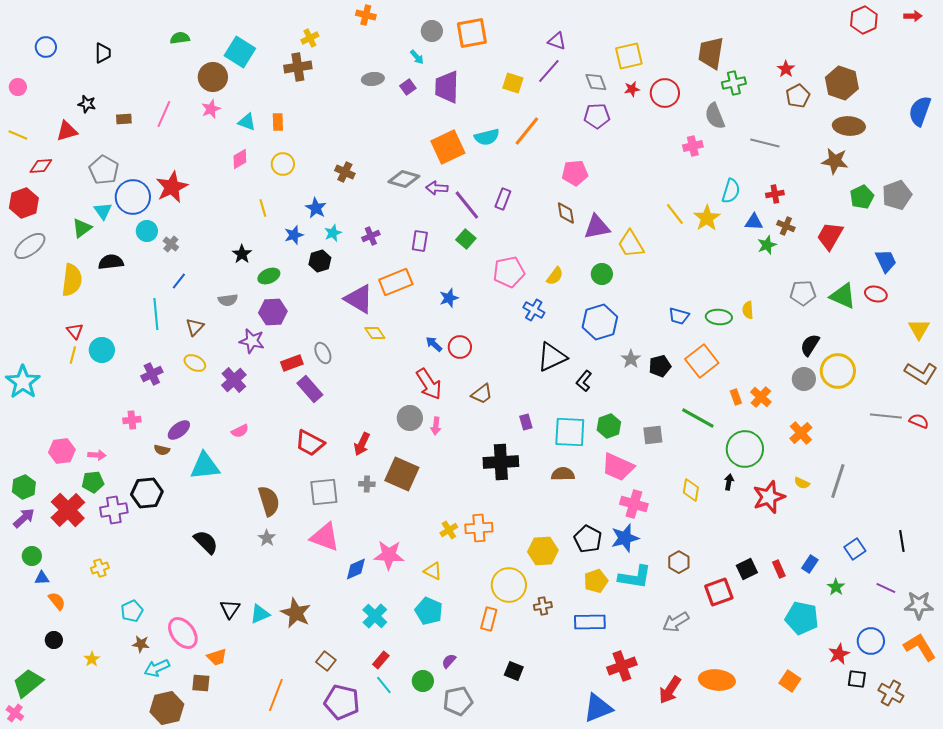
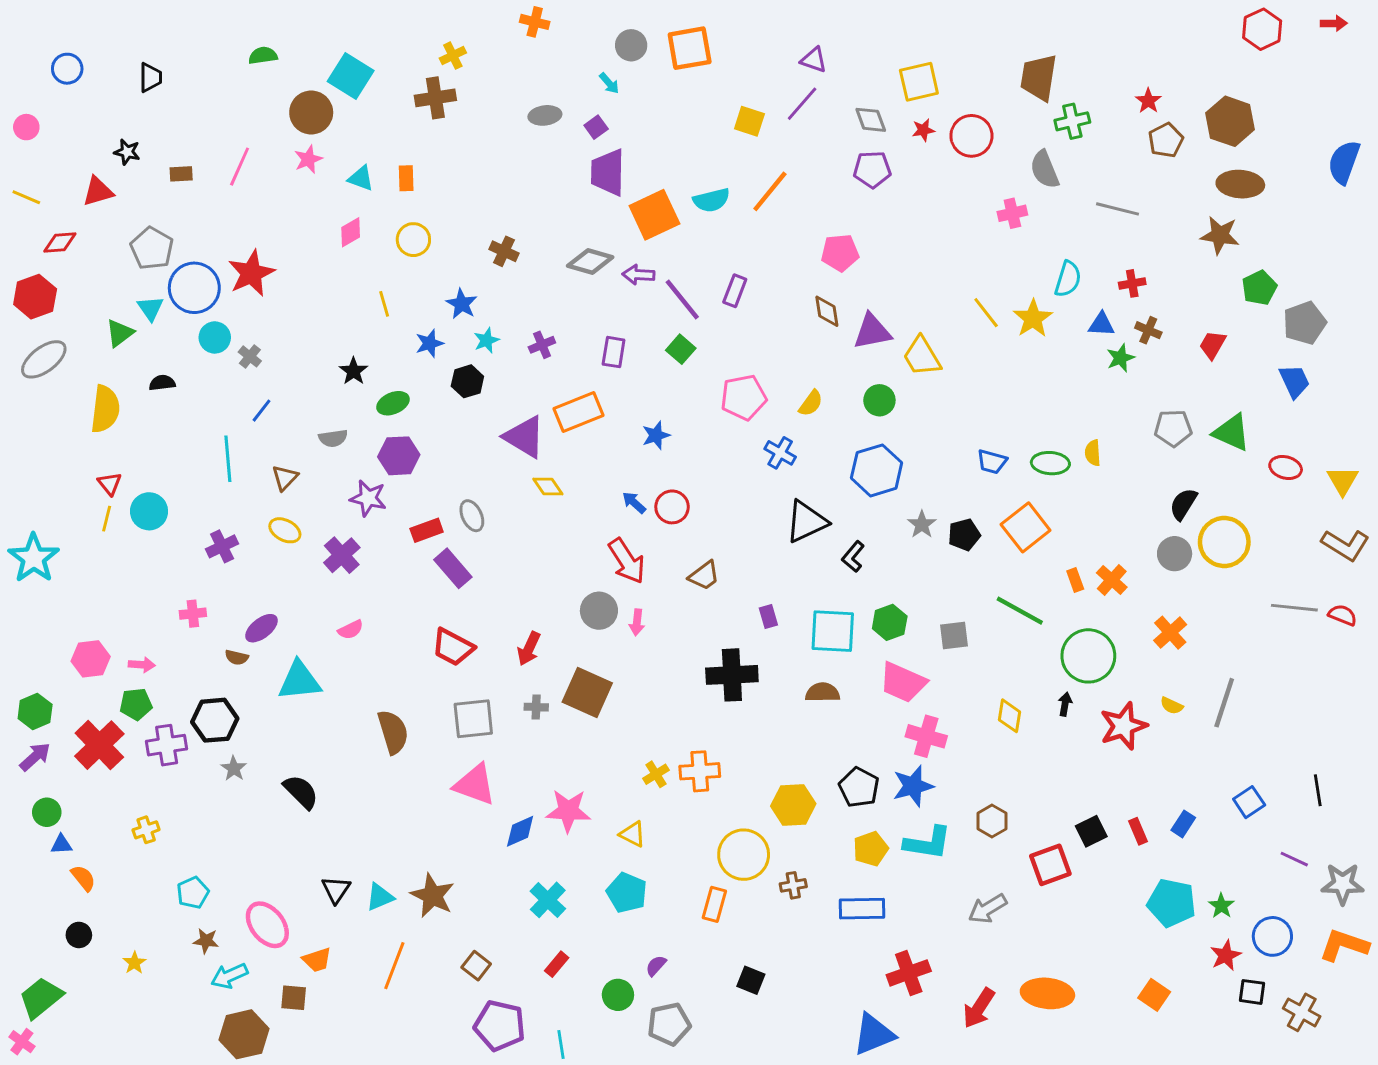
purple trapezoid: (447, 87) -> (608, 172), moved
gray pentagon: (897, 195) -> (1305, 323), moved
red trapezoid: (830, 236) -> (1213, 345), size x0.7
black semicircle: (111, 262) -> (162, 383), size x0.7
red ellipse: (876, 294) -> (1286, 467), moved
gray star: (267, 538) -> (234, 768), moved
green star: (836, 587) -> (1221, 906), moved
orange L-shape: (920, 647) -> (1344, 945), turned -40
cyan line: (384, 685) -> (561, 1045), moved, turned 30
orange line: (276, 695) -> (394, 966), moved

